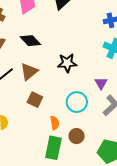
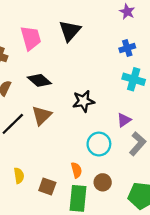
purple triangle: (101, 83) -> (124, 120), turned 32
brown square: (35, 100) -> (47, 187), moved

